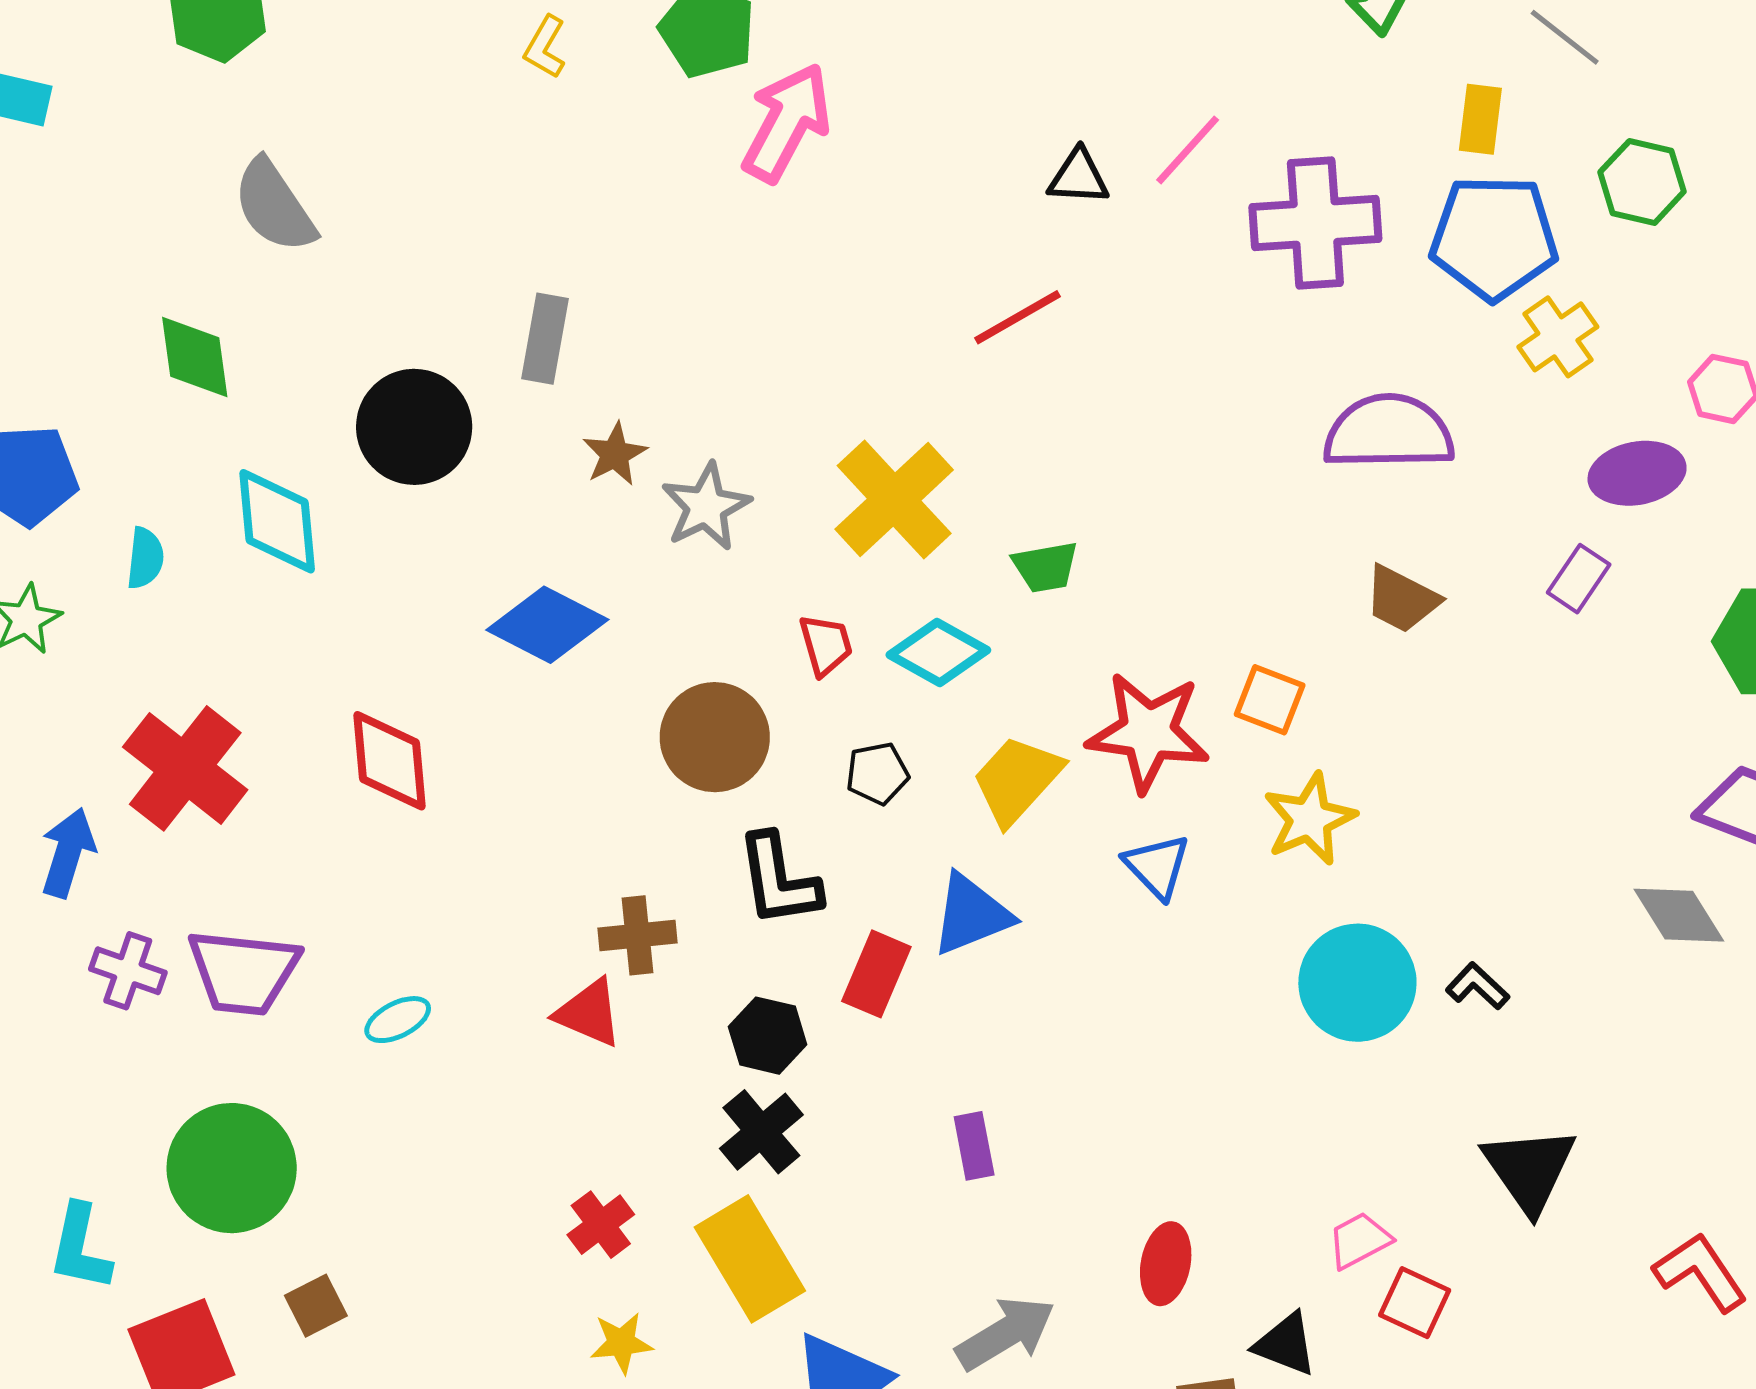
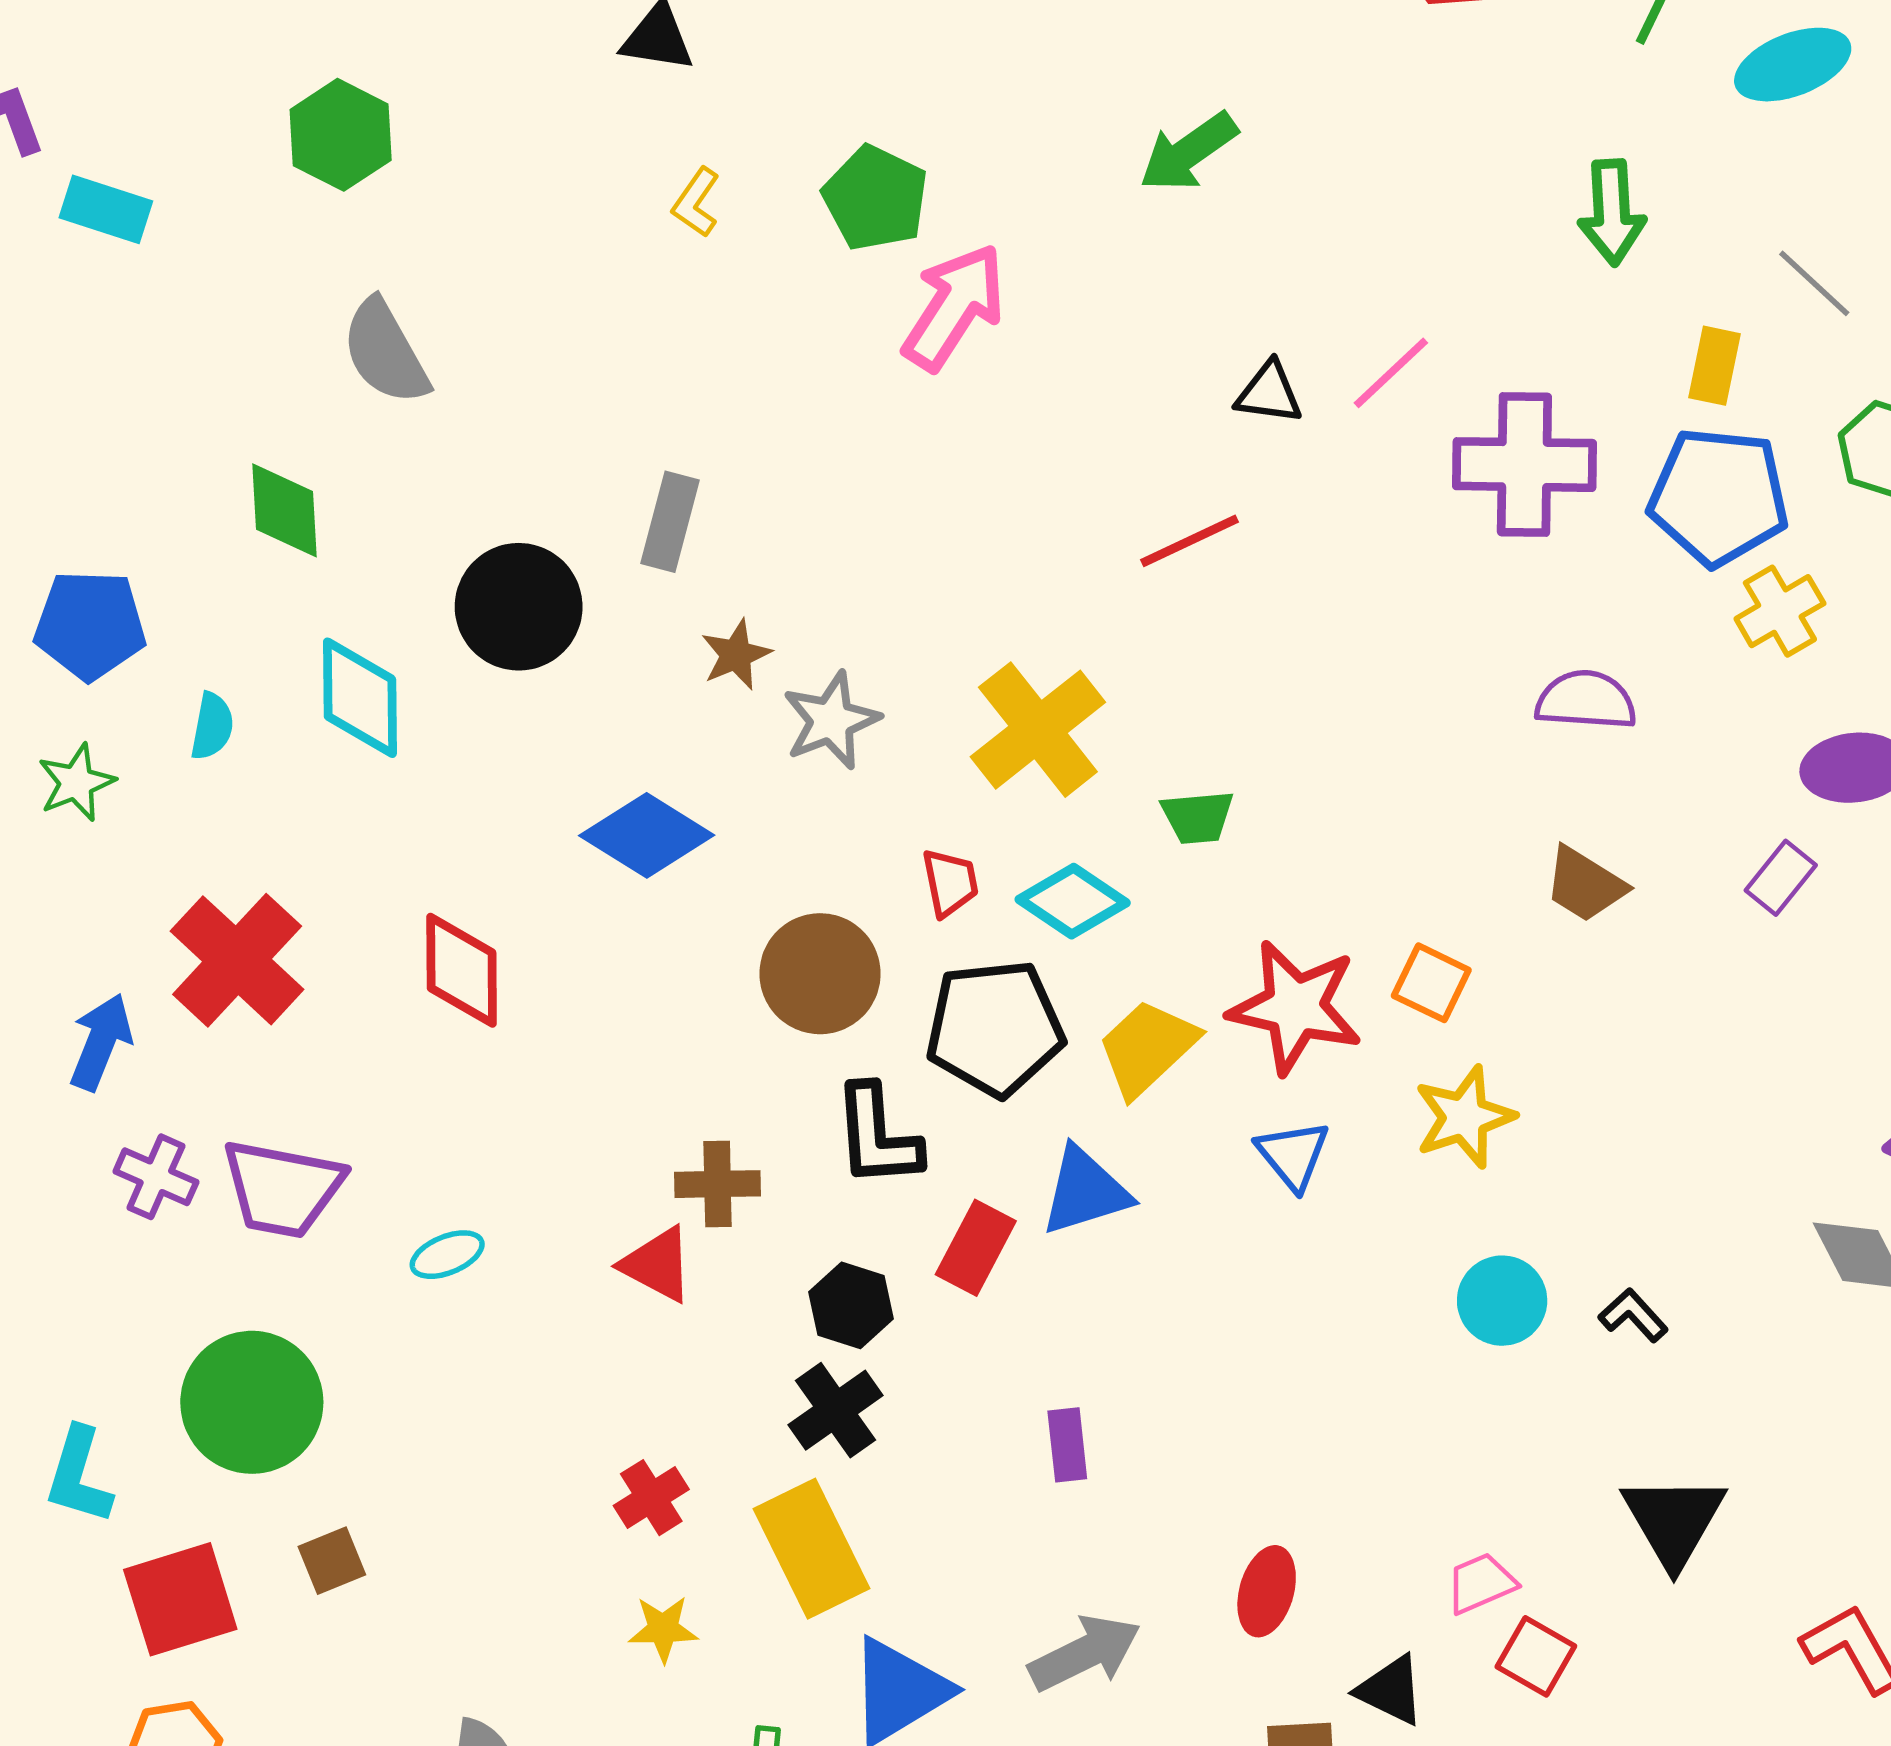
purple semicircle: (1389, 432) -> (1586, 700), size x0.7
black pentagon: (877, 773) -> (995, 1028), size x2.0
cyan circle: (1357, 983) -> (1502, 1301), size x0.7

